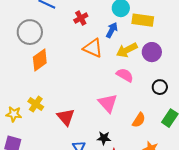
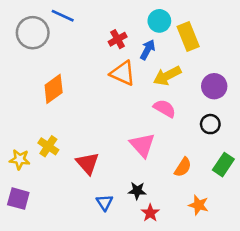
red cross: (81, 18) -> (118, 39), moved
yellow rectangle: (143, 20) -> (188, 37), turned 60
gray circle: (30, 32) -> (33, 33), moved
purple circle: (152, 52) -> (214, 86), moved

